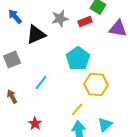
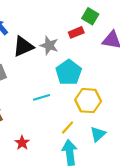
gray star: (60, 18) -> (49, 45), moved, turned 30
cyan line: (41, 82) -> (42, 97), moved, turned 35
cyan triangle: (105, 124) -> (98, 134), moved

